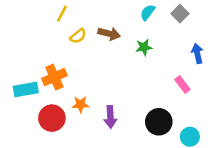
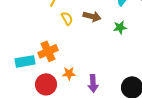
yellow semicircle: (78, 36) -> (67, 18), turned -80

